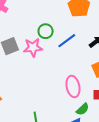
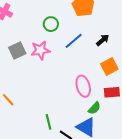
green circle: (46, 31) -> (51, 24), moved

